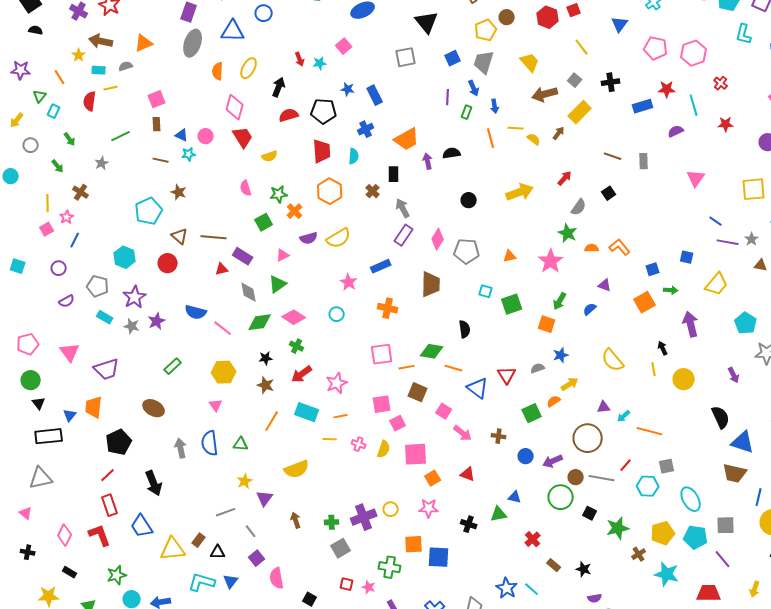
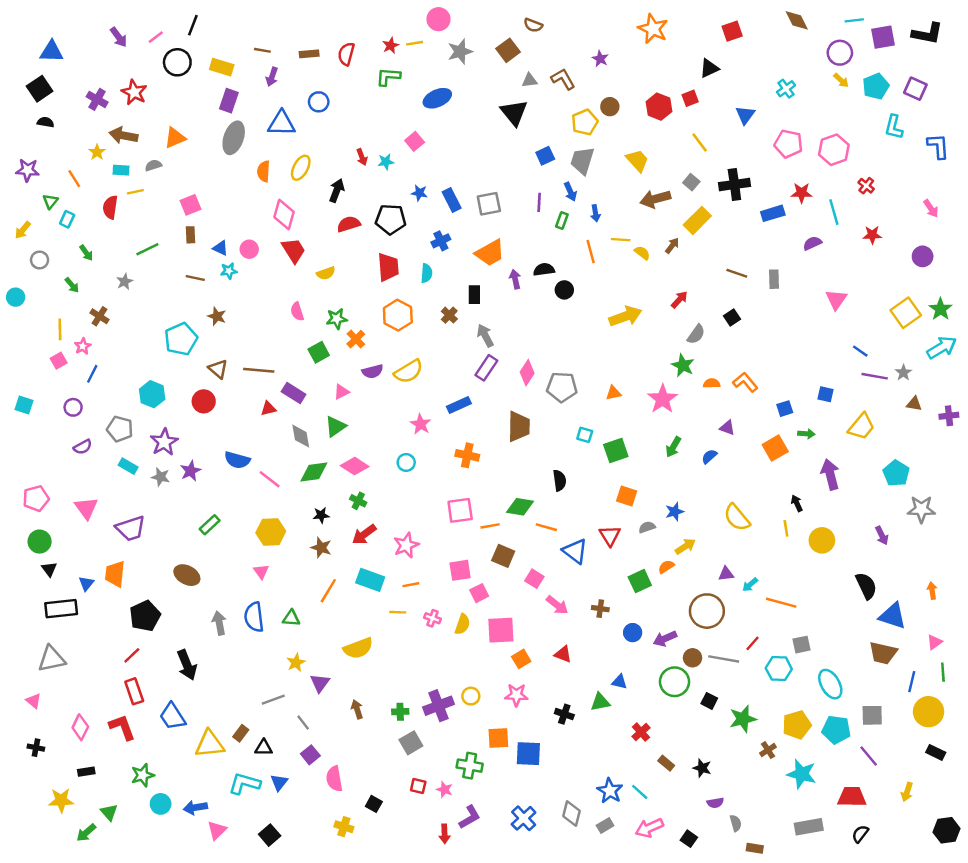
gray square: (406, 57) -> (489, 204), moved
black cross: (611, 82) -> (734, 185), size x1.4
yellow square: (754, 189) -> (906, 313), turned -30
black circle: (469, 200) -> (564, 290), moved
orange square: (547, 324) -> (627, 496), moved
black rectangle: (70, 572) -> (86, 772), turned -40

